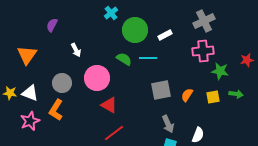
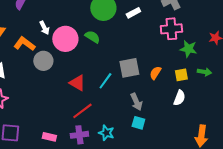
cyan line: (148, 58) -> (105, 81), moved, turned -54
pink circle: (97, 78) -> (65, 39), moved
gray circle: (62, 83) -> (43, 61), moved
orange L-shape: (56, 110) -> (24, 44), moved, turned 95
white semicircle: (198, 135) -> (179, 98), moved

